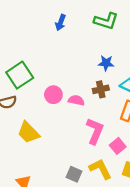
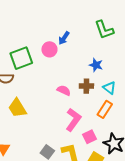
green L-shape: (106, 21) -> (104, 30), turned 40
blue arrow: (61, 23) -> (64, 38), moved
pink circle: (53, 95) -> (49, 49), moved

